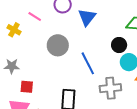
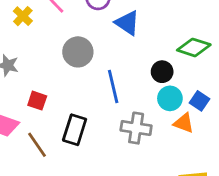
blue triangle: (87, 17) -> (127, 23), turned -48
red square: (27, 87) -> (37, 101), moved

